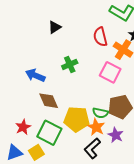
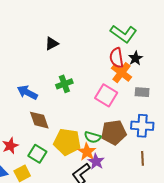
red semicircle: (100, 37) -> (117, 58), moved
green square: (49, 133) -> (37, 154), size x0.7
purple star: (116, 135) -> (96, 161), moved

